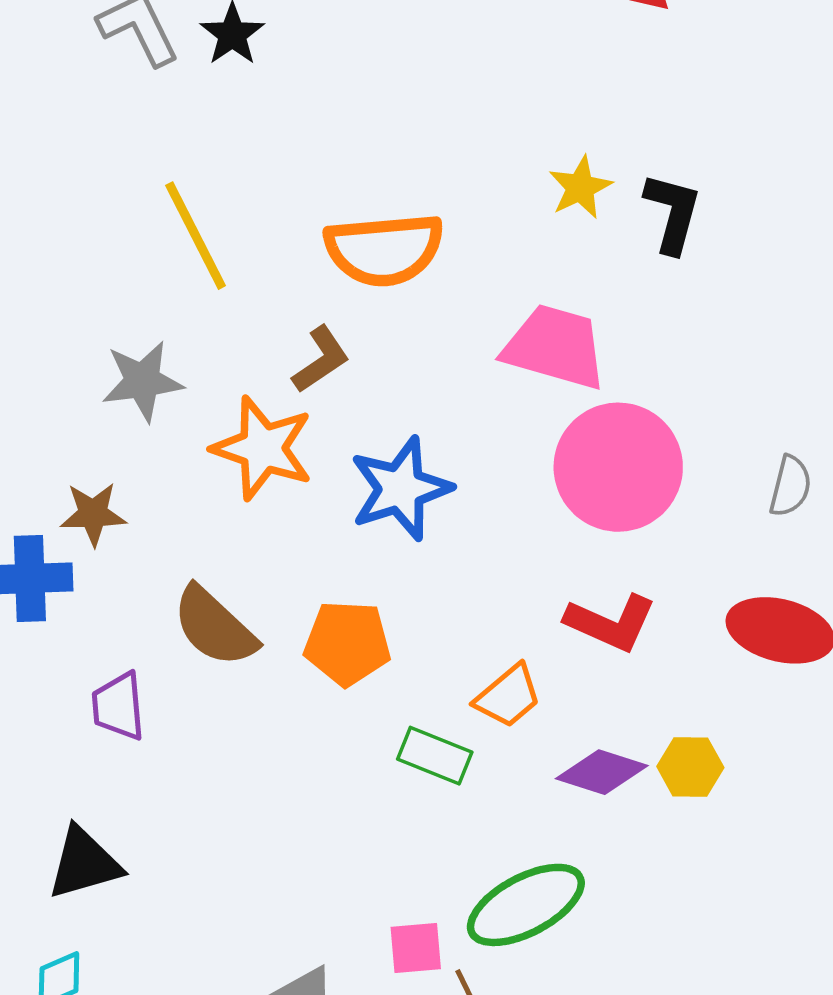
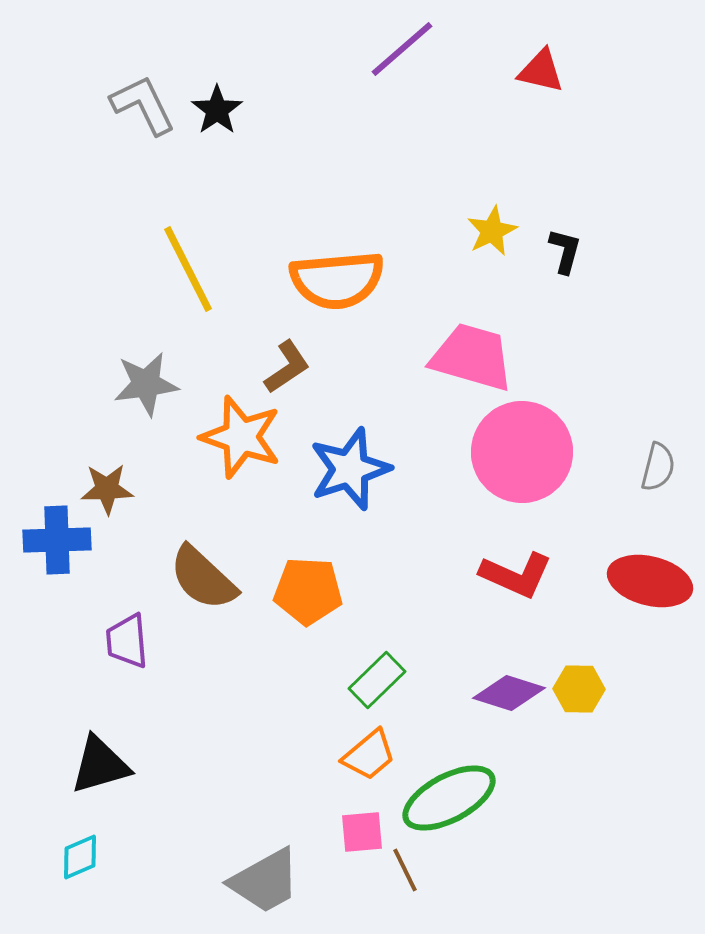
black L-shape: (673, 213) -> (565, 251), size x0.7
orange trapezoid: (508, 696) -> (369, 755), moved
green rectangle: (435, 756) -> (377, 680), turned -66

